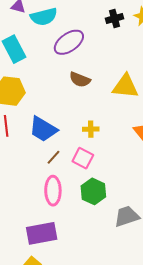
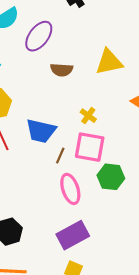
yellow cross: (91, 129) -> (88, 116), turned -35
pink square: (83, 158) -> (90, 147), size x1.4

